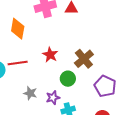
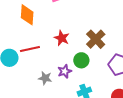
purple star: (53, 98) -> (65, 71), moved

